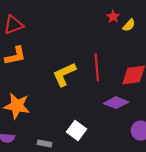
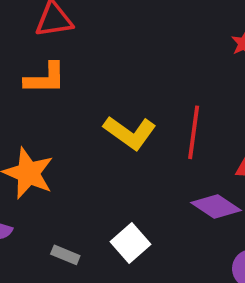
yellow L-shape: (64, 74) -> (130, 133), turned -132

